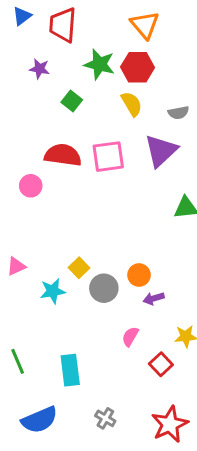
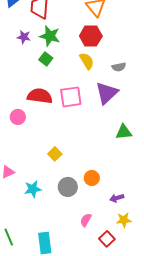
green star: (99, 64) -> (50, 36), moved
yellow square: (79, 268) -> (55, 154), moved
purple arrow: (154, 298) -> (117, 198), moved

